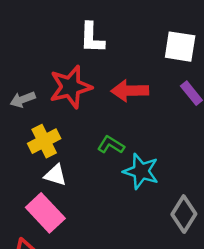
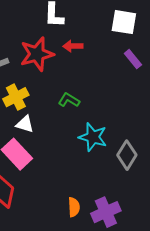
red arrow: (130, 91) -> (73, 46), moved, size x0.7
cyan star: (141, 171) -> (93, 137), moved

